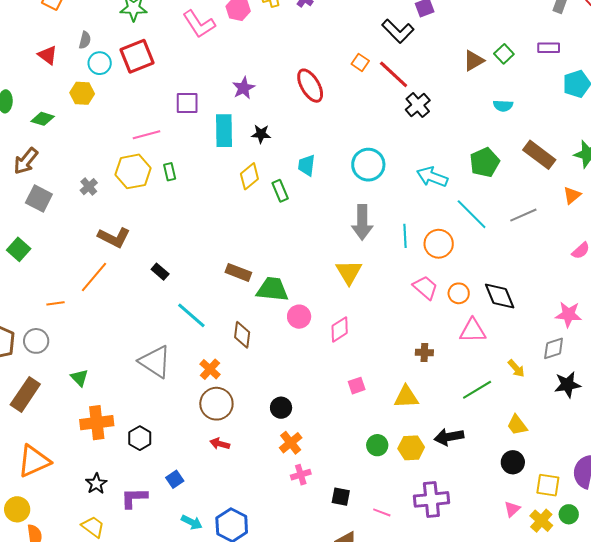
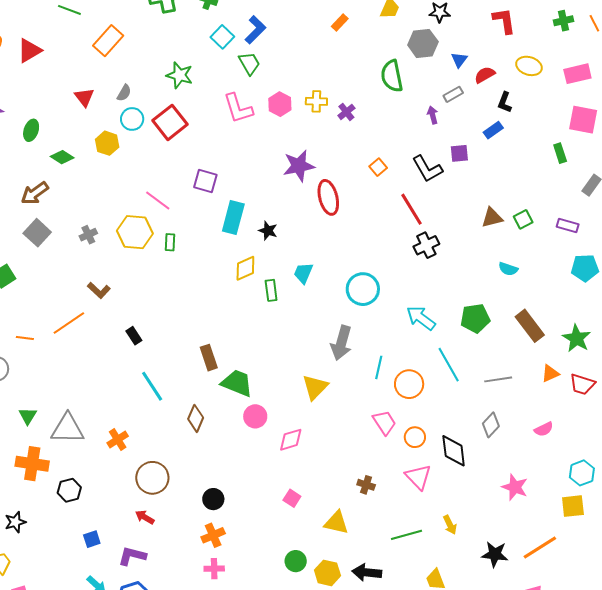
red square: (137, 56) -> (170, 122), turned -32
orange square: (360, 62) -> (378, 167), moved
purple star: (244, 88) -> (299, 166), moved, size x1.4
pink line: (147, 135) -> (158, 201), turned 36
brown L-shape: (114, 237) -> (99, 290), size x0.7
brown rectangle: (238, 272) -> (209, 358), turned 35
pink triangle: (473, 331) -> (418, 477), turned 32
gray diamond: (554, 348) -> (491, 425), moved, turned -45
gray triangle: (155, 362) -> (68, 429), moved, turned -48
orange cross: (210, 369) -> (118, 439), moved
pink square: (357, 386) -> (292, 498), turned 36
purple L-shape: (134, 498) -> (132, 556), moved

